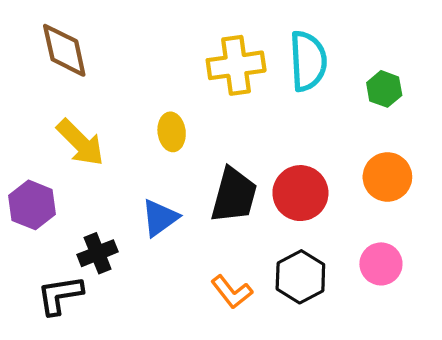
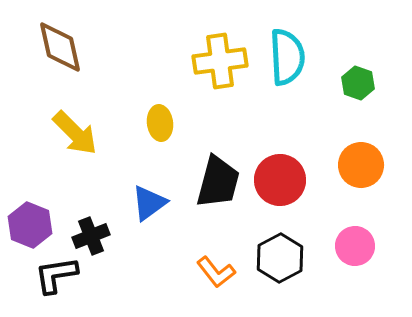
purple hexagon: (32, 205) -> (30, 225), moved

